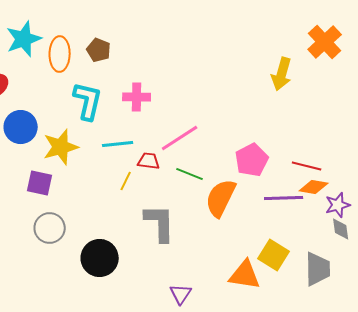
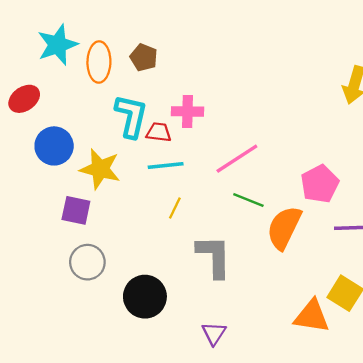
yellow star: (61, 147) -> (100, 169), turned 30
red trapezoid: (149, 161) -> (159, 132), moved
purple triangle: (181, 294) -> (214, 333), moved

